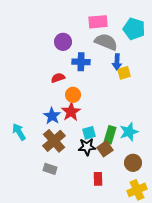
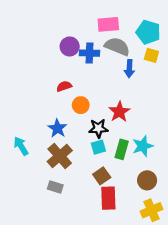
blue cross: (81, 62) -> (90, 53), moved
yellow square: (124, 73) -> (151, 55), moved, turned 32
red star: (71, 112) -> (119, 112), moved
black star: (87, 147) -> (98, 128), moved
brown square: (105, 149) -> (102, 176), moved
red rectangle: (98, 179) -> (108, 198), size x1.5

